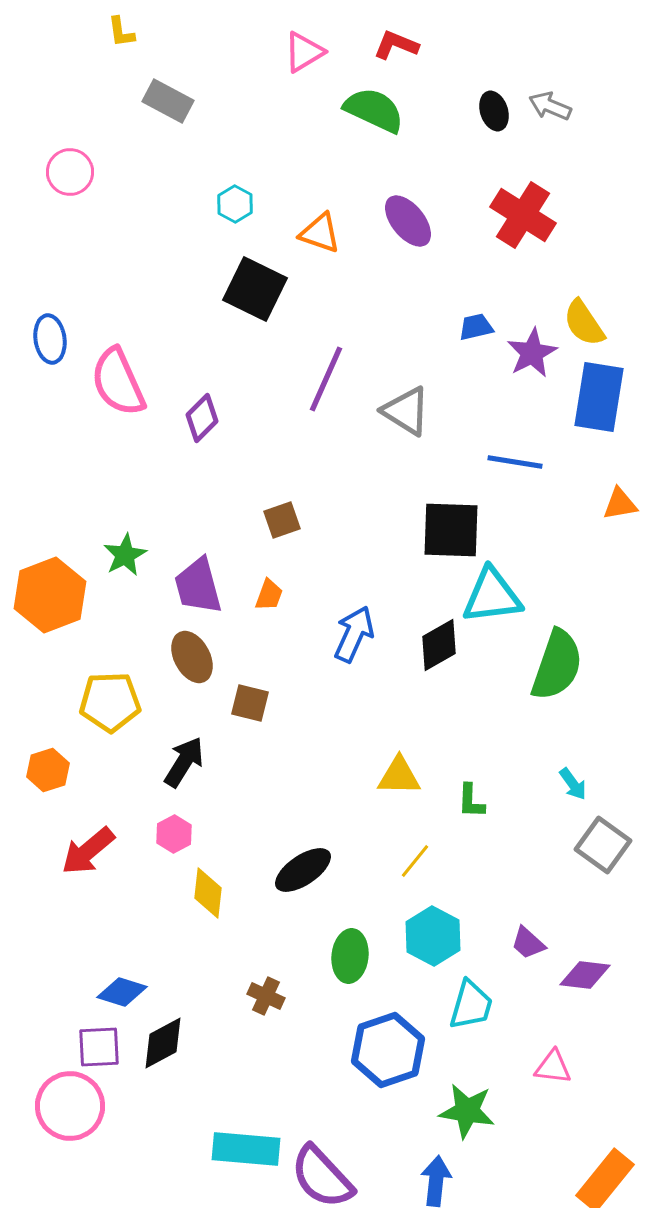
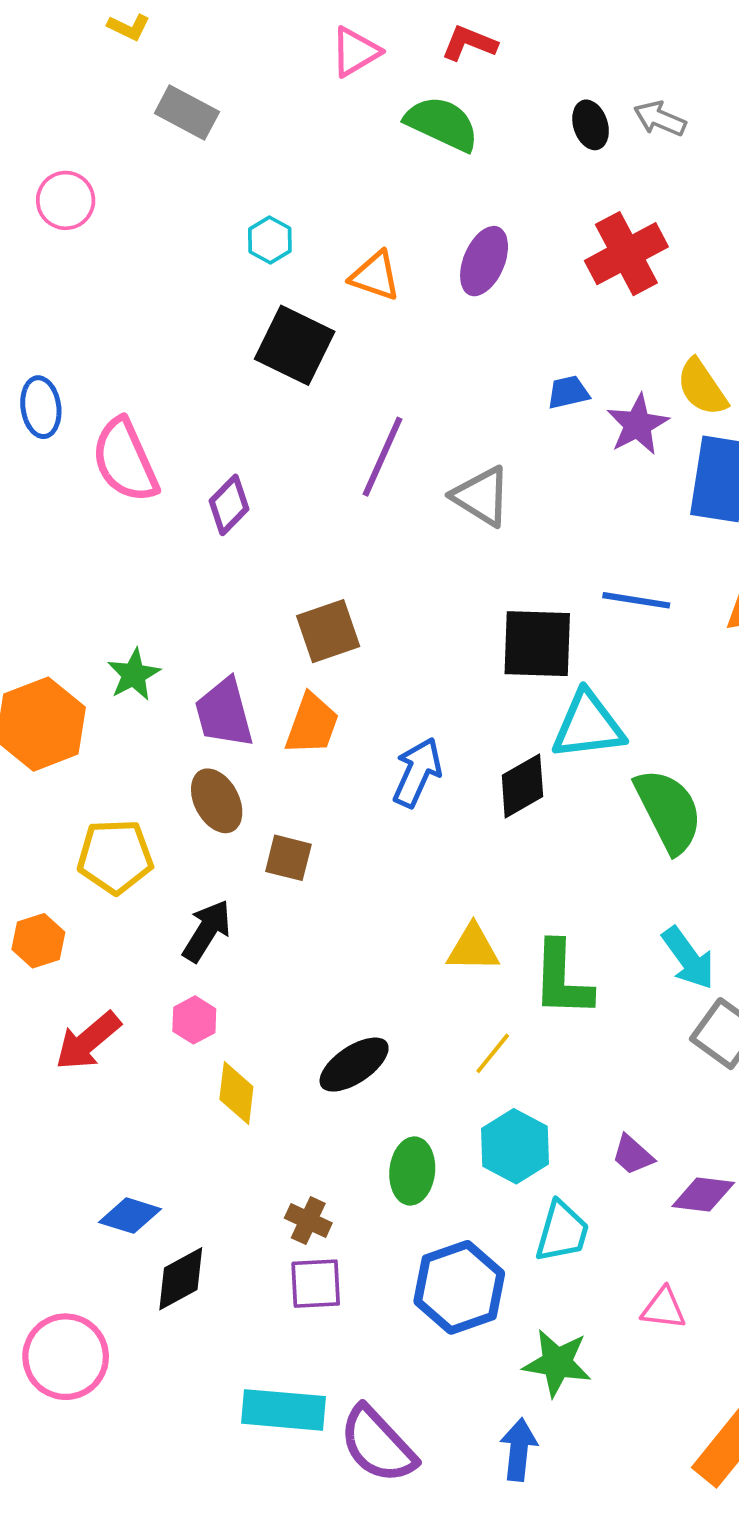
yellow L-shape: (121, 32) -> (129, 27), turned -56
red cross: (523, 215) -> (626, 254), turned 30
purple ellipse: (408, 221) -> (484, 261), turned 62
blue line: (515, 462) -> (636, 600), moved
brown square: (282, 520) -> (328, 631), size x1.4
orange trapezoid: (269, 595) -> (312, 724), size x1.6
green semicircle: (557, 665) -> (669, 811), turned -46
cyan arrow: (573, 784) -> (688, 958), size x1.6
green L-shape: (471, 801) -> (562, 979), size x1.8
purple square: (99, 1047) -> (316, 1284), moved

